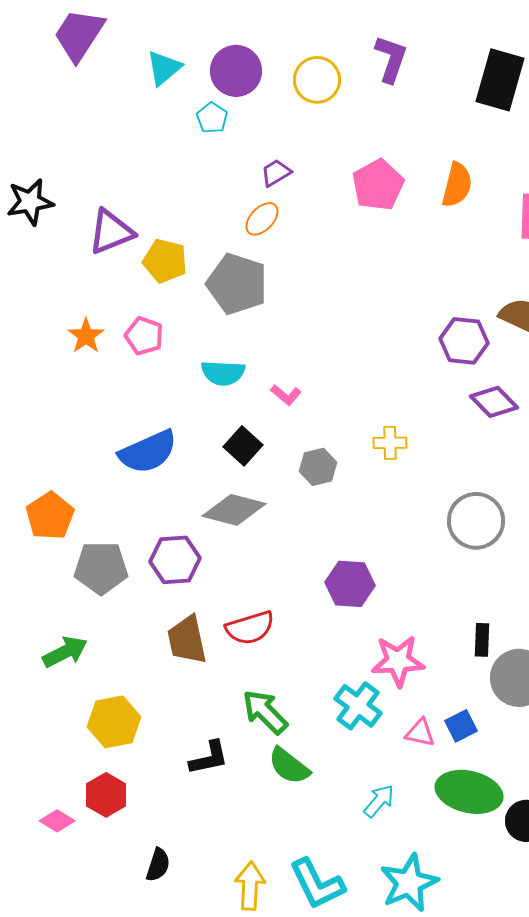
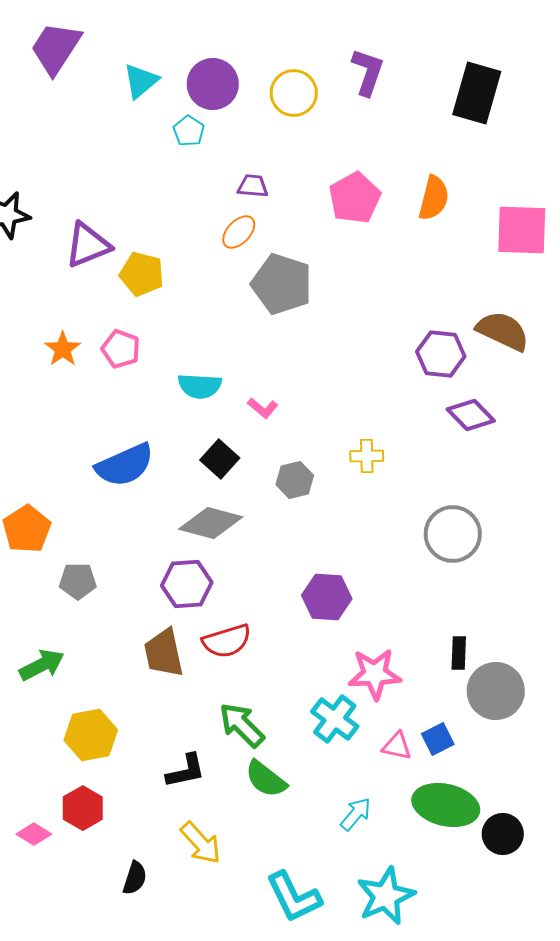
purple trapezoid: (276, 173) -> (253, 186), turned 36
gray pentagon: (237, 284) -> (282, 284), moved
purple hexagon: (175, 560) -> (187, 584), moved
gray pentagon: (101, 568) -> (78, 581), size x0.7
yellow arrow: (250, 886) -> (201, 843), moved, turned 135

